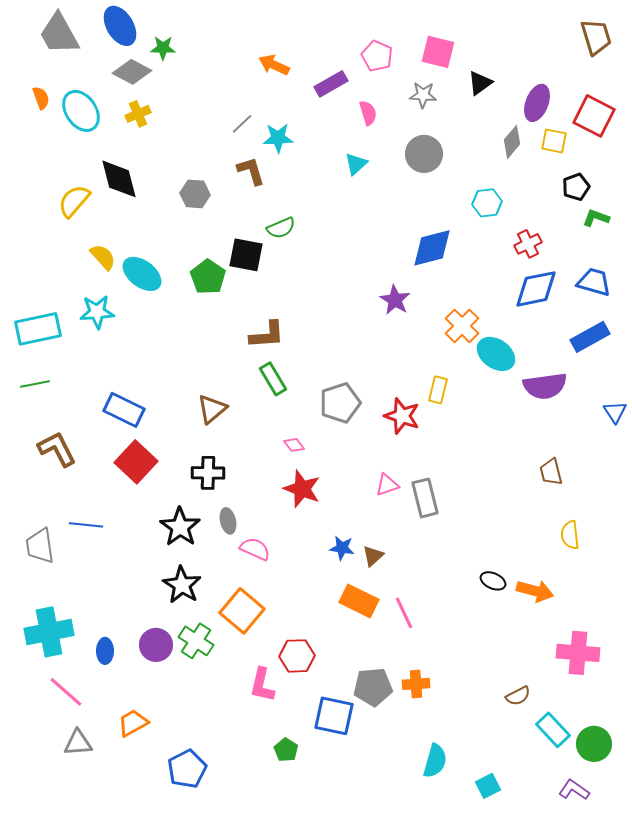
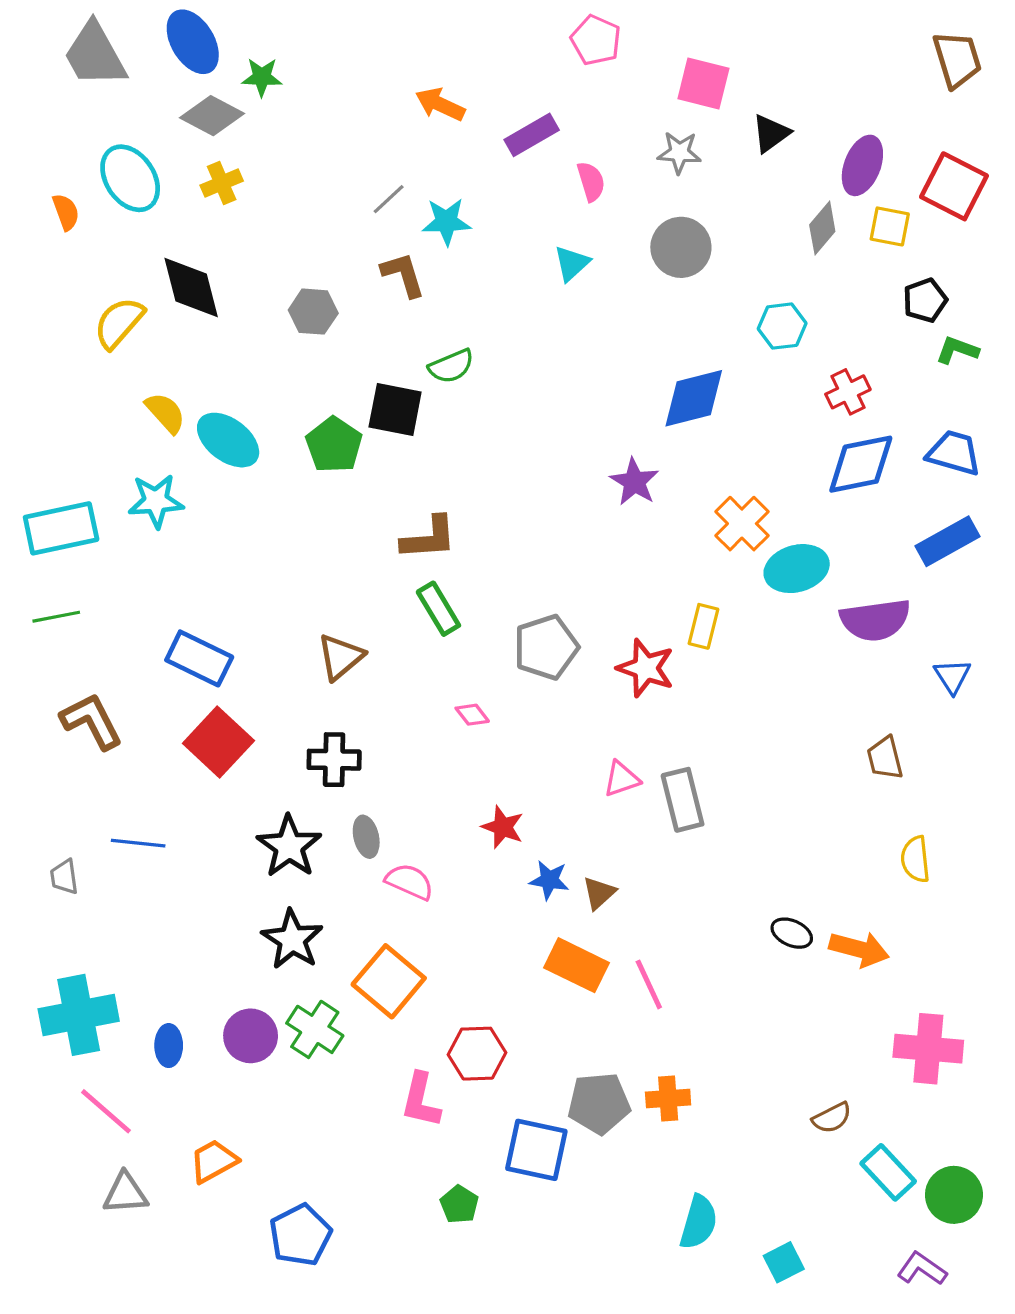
pink pentagon: (377, 56) -> (596, 40), moved
orange semicircle: (41, 98) -> (66, 212), moved
cyan ellipse: (496, 354) -> (797, 569), turned -51
blue triangle: (615, 412) -> (952, 676), moved
red star: (302, 489) -> (503, 827), moved, size x0.7
gray trapezoid: (40, 546) -> (64, 877), size x0.6

